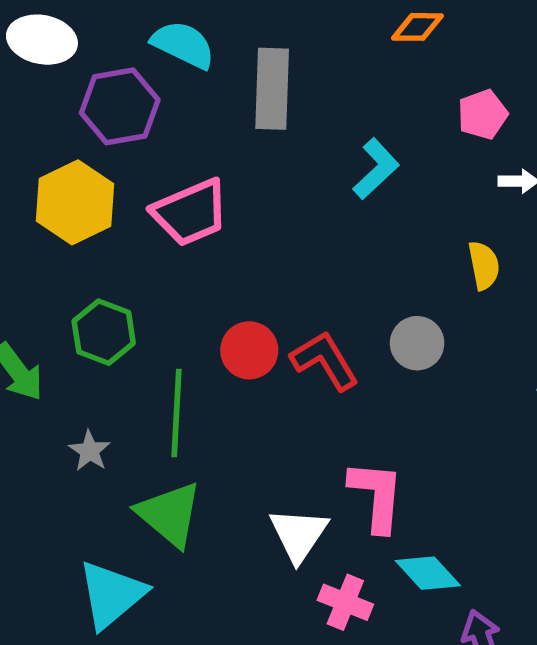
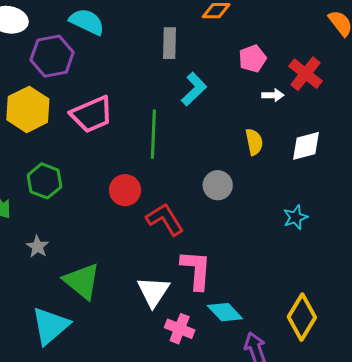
gray rectangle: (272, 89) -> (169, 43), moved, size x0.7
red L-shape: (325, 361) -> (165, 219), moved
green line: (177, 413) -> (153, 134), moved

